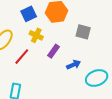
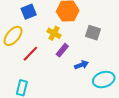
blue square: (29, 14) -> (29, 12), moved
yellow cross: (36, 35) -> (54, 33), moved

